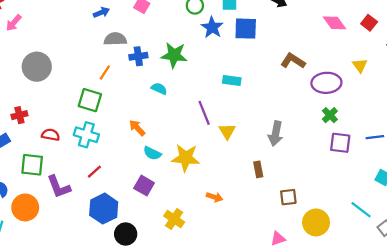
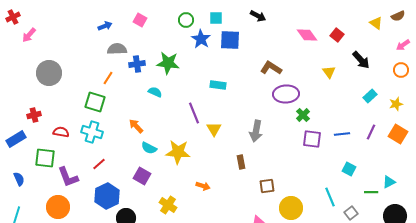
purple ellipse: (326, 83) -> (286, 94), moved
orange circle: (25, 207) -> (58, 207), moved
cyan line: (361, 210) -> (330, 197), turned 30

